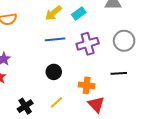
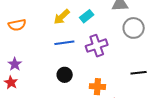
gray circle: (124, 41) -> (134, 28), moved
black line: (119, 73) -> (139, 73), moved

